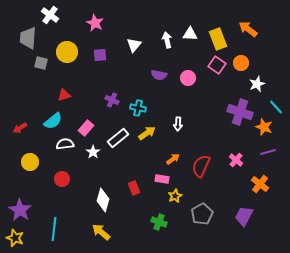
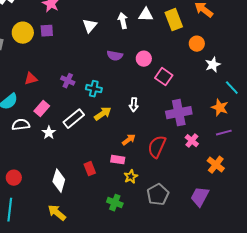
purple square: (100, 55) -> (47, 31), moved
pink square: (217, 65) -> (164, 77), moved
red triangle: (64, 95) -> (31, 79), moved
purple cross: (240, 112) -> (179, 113), moved, turned -30
red circle: (62, 179) -> (14, 178), moved

